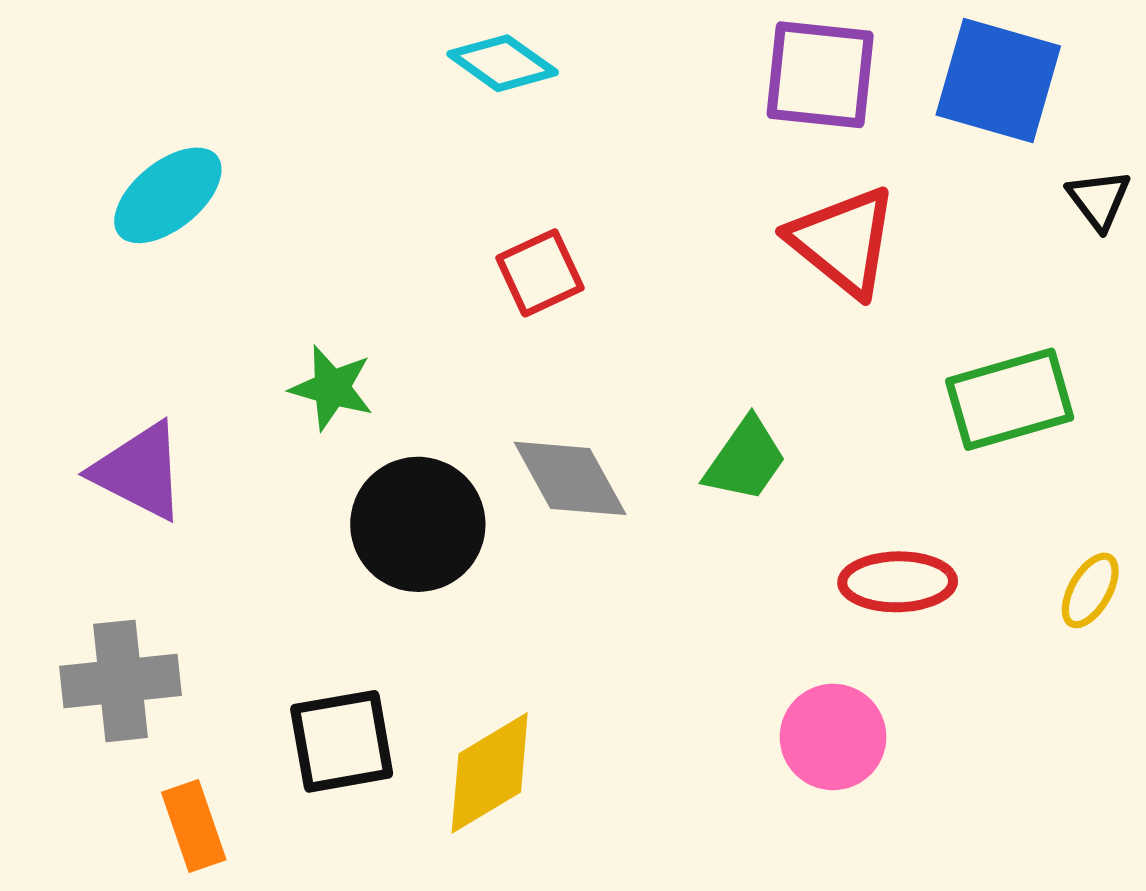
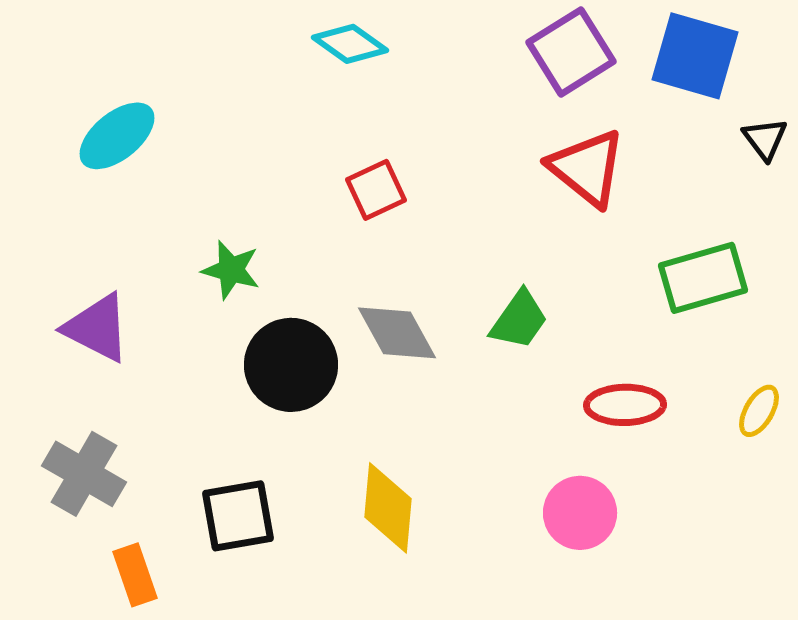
purple square: (820, 75) -> (571, 52), turned -38
gray cross: (120, 681) -> (84, 474), turned 36
yellow diamond: (490, 773) -> (388, 508), moved, turned -54

